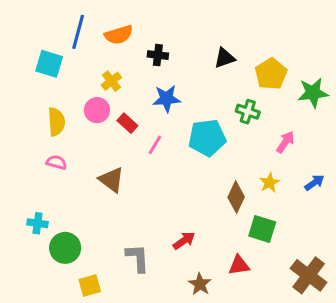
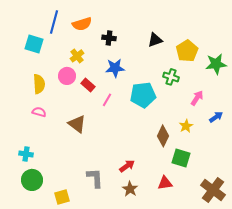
blue arrow: (314, 183) -> (216, 117), moved
green circle: (65, 248) -> (32, 180), moved
brown star: (200, 284) -> (130, 189), moved

